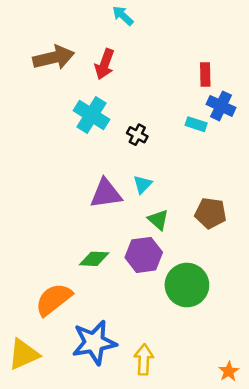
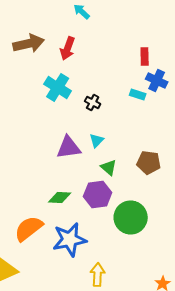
blue star: (94, 343) -> (70, 240), moved

